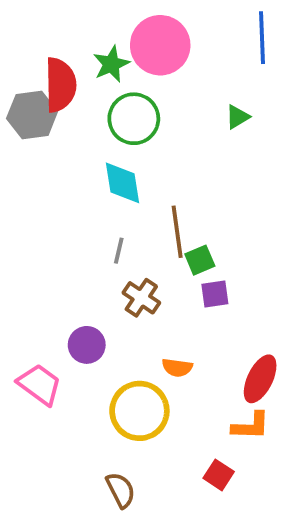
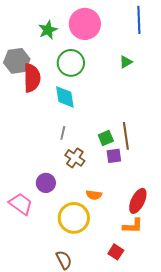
green star: (111, 64) -> (48, 30), moved
red semicircle: (60, 85) -> (32, 78), moved
brown line: (177, 232) -> (126, 136), moved

